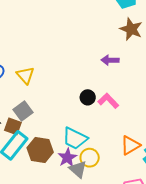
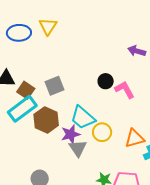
yellow triangle: (25, 75) -> (48, 26), moved
gray square: (23, 111) -> (55, 86), moved
yellow circle: (90, 158) -> (102, 132), moved

